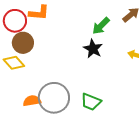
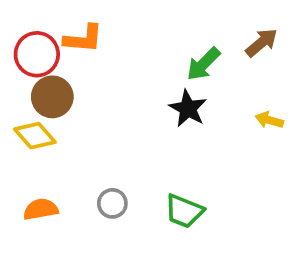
gray circle: (54, 98) -> (112, 203), size x0.5
orange semicircle: (32, 101) -> (41, 209), moved

